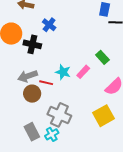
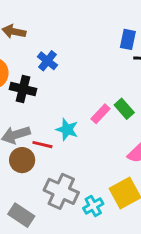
pink rectangle: (83, 72) -> (101, 114), moved
gray rectangle: (32, 132) -> (21, 215), turned -30
cyan cross: (52, 134) -> (93, 206), moved

